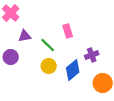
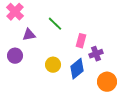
pink rectangle: (68, 31) -> (81, 41), moved, turned 32
green line: (48, 45) -> (55, 24), moved

